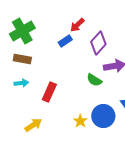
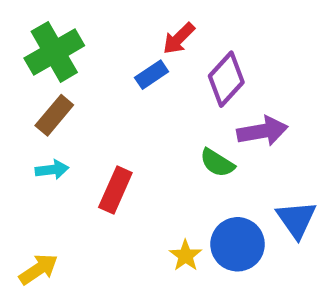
brown rectangle: (22, 59) -> (54, 115), turned -60
yellow arrow: (33, 125) -> (38, 269), moved

